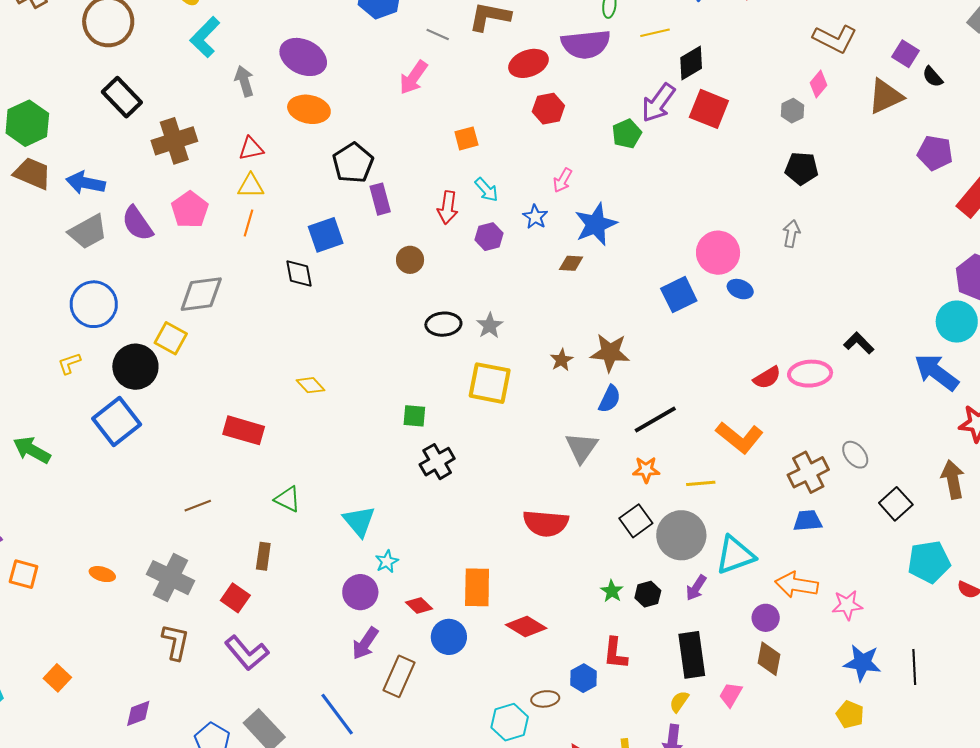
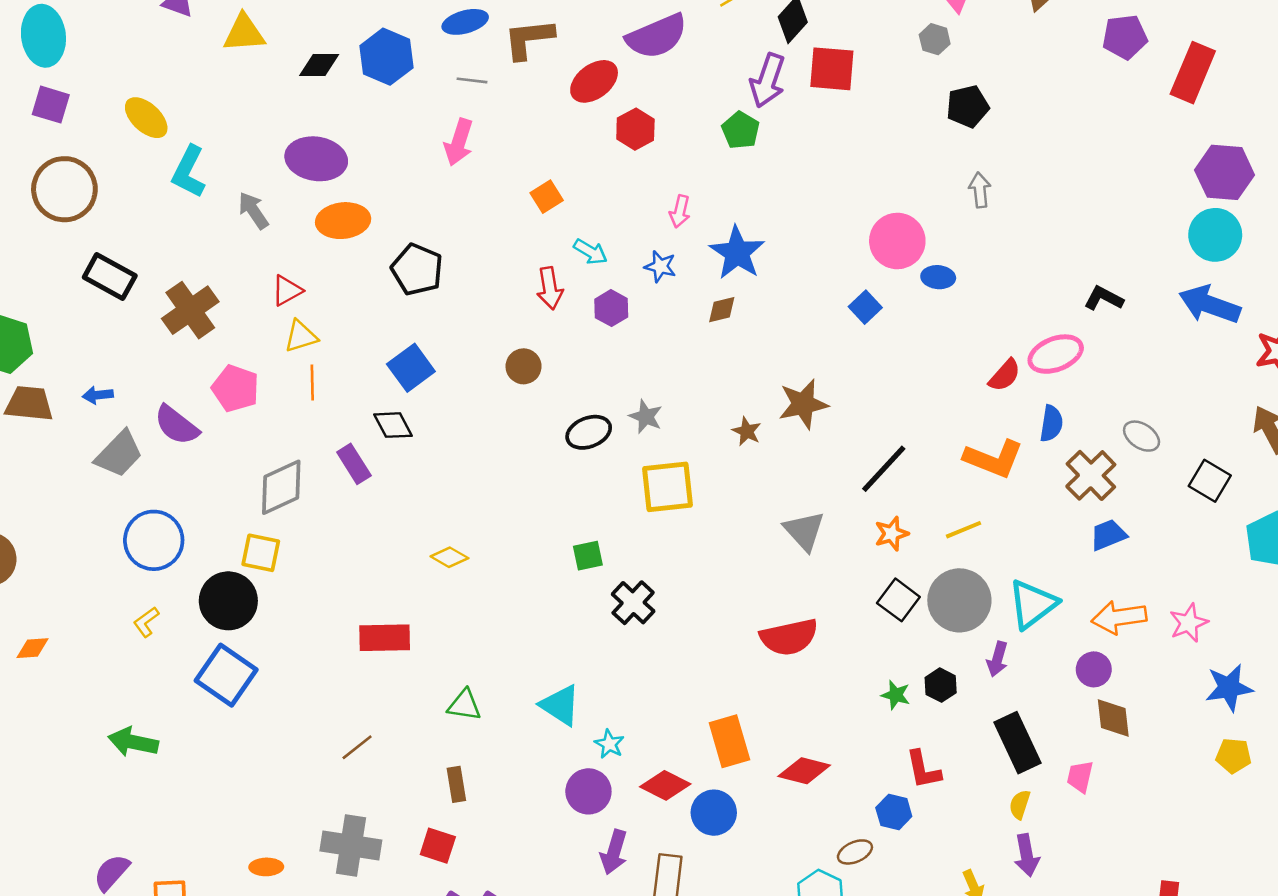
blue arrow: (86, 183) -> (98, 395), size x0.6
purple rectangle: (380, 199) -> (354, 464), moved
blue square: (679, 295) -> (865, 307), size x0.7
blue semicircle: (610, 399) -> (1051, 423), moved
red diamond: (419, 605) -> (665, 785), size x1.4

